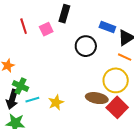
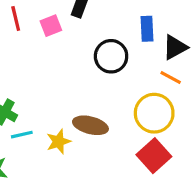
blue rectangle: (107, 27) -> (147, 29), turned 63
brown ellipse: (97, 98) -> (90, 125), moved

